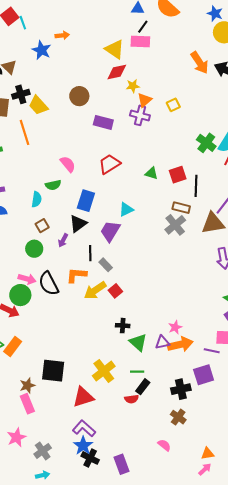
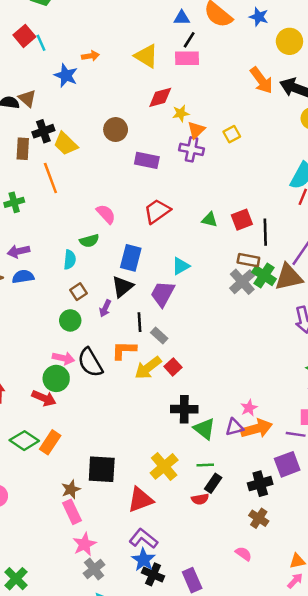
blue star: (215, 14) -> (259, 17), moved
yellow triangle: (115, 49) -> (146, 56), moved
green cross: (206, 143) -> (264, 276), moved
black cross: (123, 326) -> (184, 409), size x1.5
pink star: (17, 437) -> (84, 544), moved

